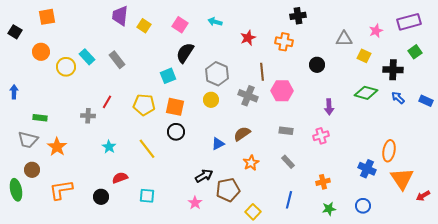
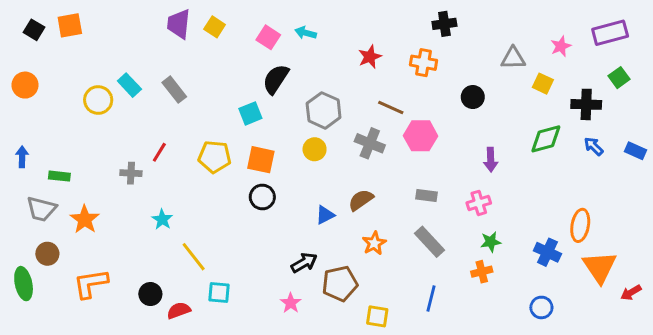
cyan arrow: (215, 22) -> (306, 33), moved
yellow square: (144, 26) -> (215, 27), moved
black square: (15, 32) -> (34, 30), moved
orange circle: (41, 52) -> (25, 85), moved
brown line: (262, 72) -> (391, 107), turned -60
blue arrow: (14, 92) -> (22, 157), moved
green diamond: (366, 93) -> (546, 139), turned -30
yellow line: (147, 149) -> (194, 257), moved
gray rectangle: (288, 162) -> (429, 242), size x1.5
red semicircle: (120, 178) -> (179, 310), moved
green star: (329, 209) -> (491, 242), moved
yellow square: (253, 212) -> (377, 316), turned -35

